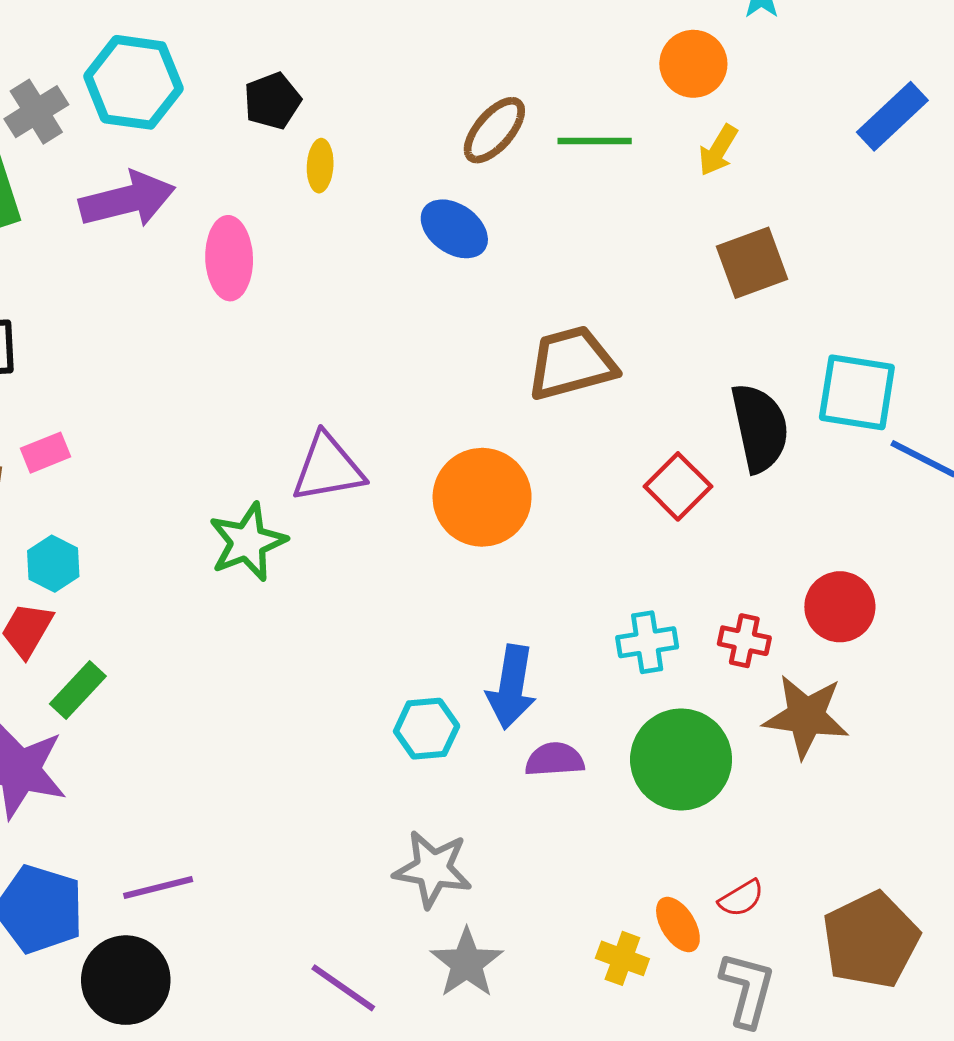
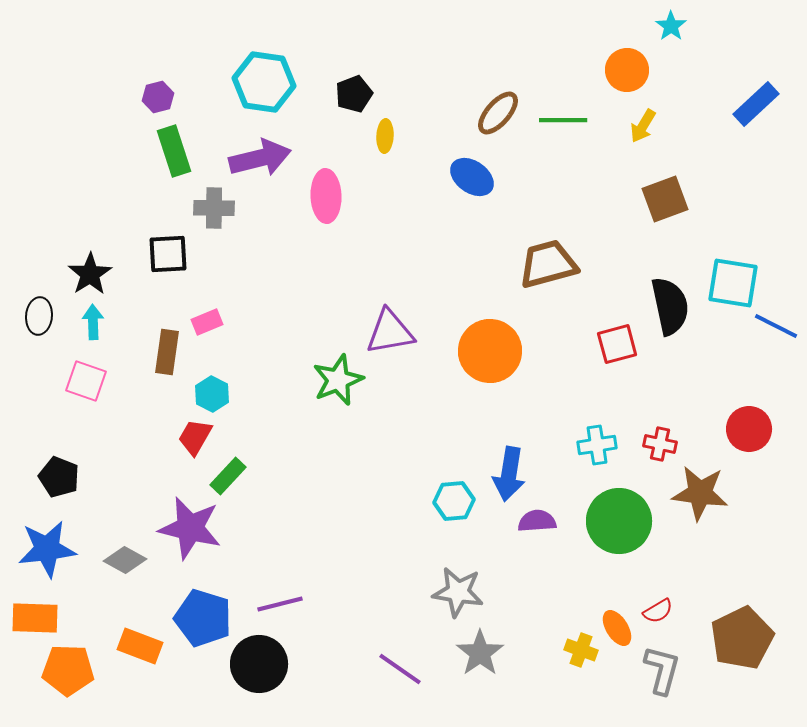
gray cross: (36, 112) -> (214, 208), moved, turned 33
red square: (678, 486) -> (617, 344), turned 30
red circle: (840, 607) -> (749, 429), moved

